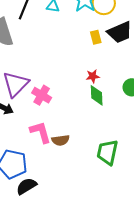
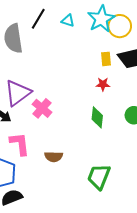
red star: (93, 76) -> (103, 84), moved
pink L-shape: (41, 132) -> (20, 144), moved

